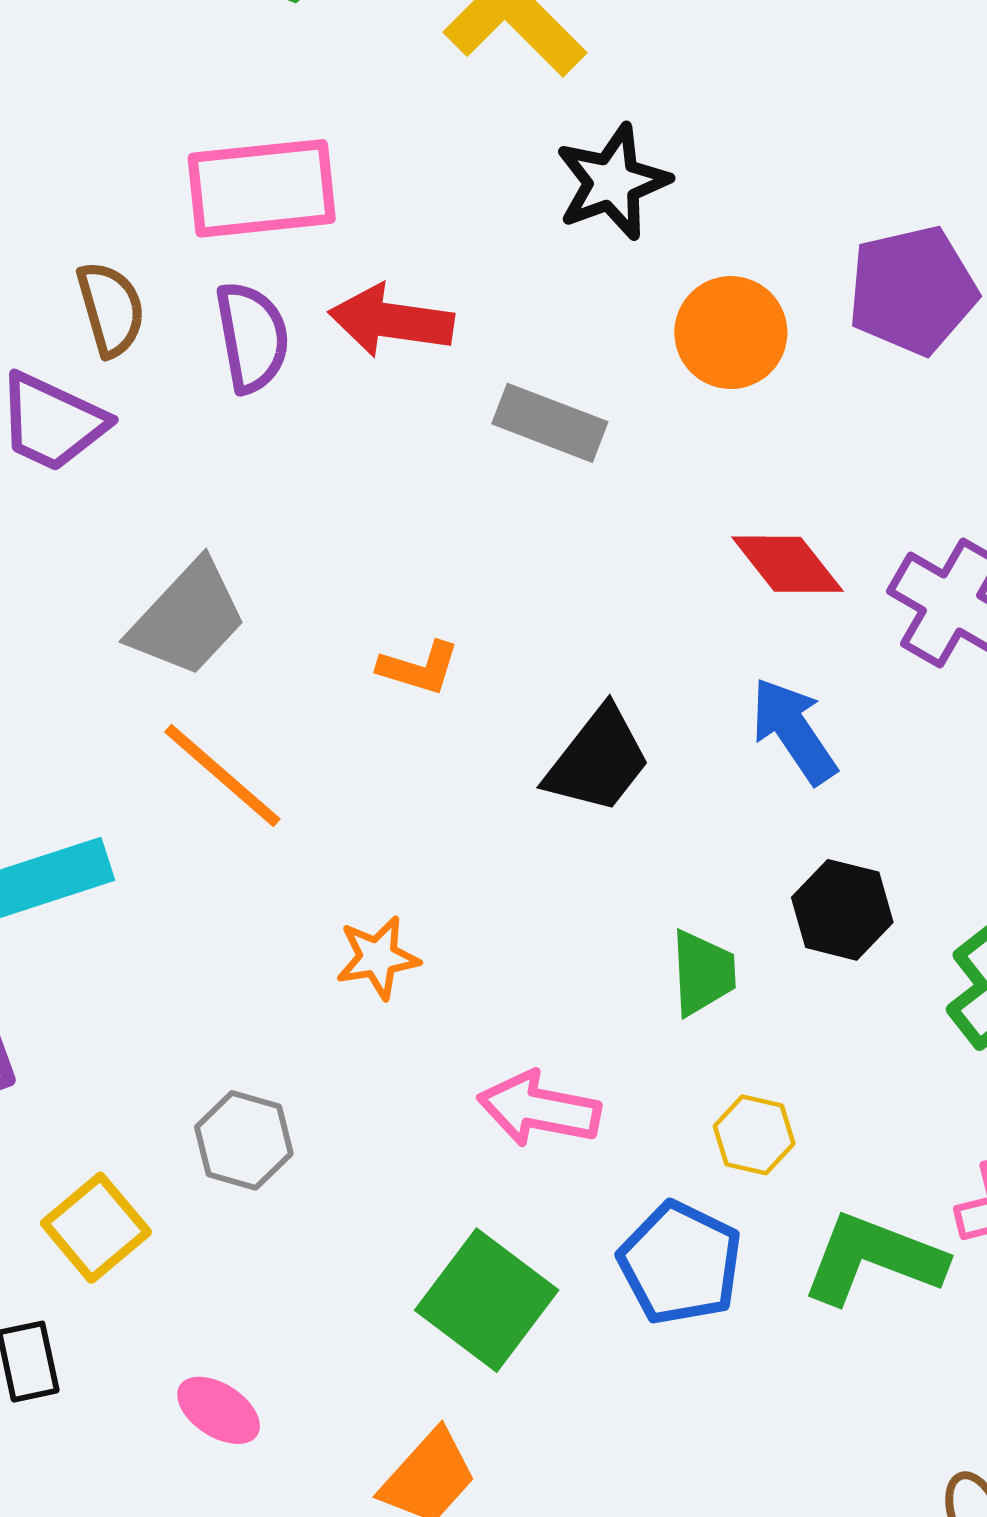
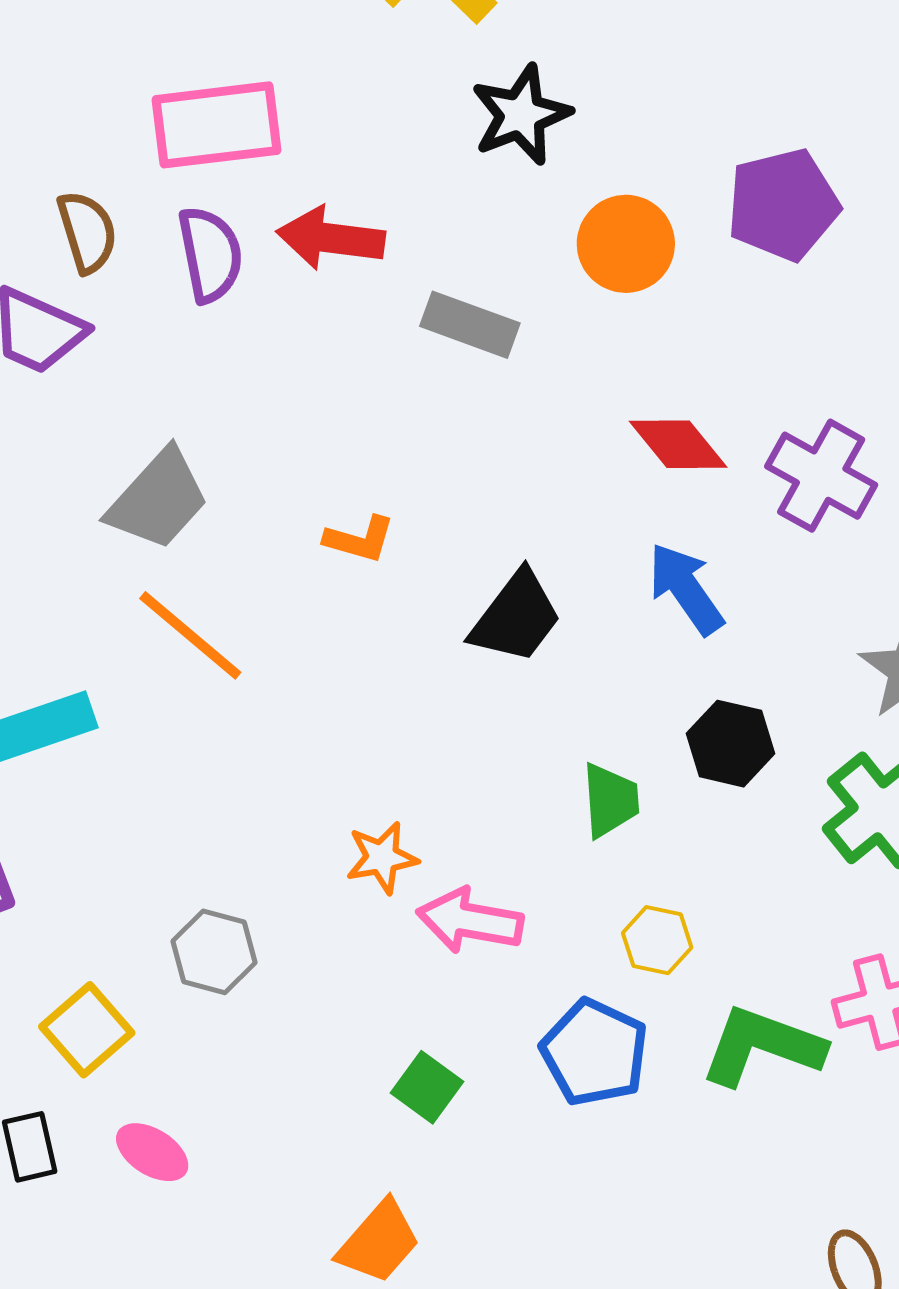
orange star: (378, 958) -> (382, 858), moved
green square: (487, 1300) -> (427, 1087), size x0.6
pink ellipse: (219, 1410) -> (152, 1152), moved

